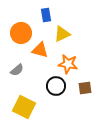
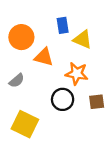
blue rectangle: (46, 15) -> (63, 25), moved
yellow triangle: (62, 34) -> (83, 39), moved, turned 48

